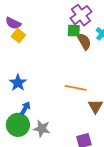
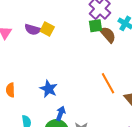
yellow square: (18, 36) -> (47, 29), moved
orange line: (76, 88) -> (108, 83), turned 60

